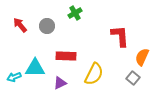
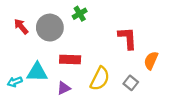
gray circle: (47, 26) -> (50, 28), size x1.6
gray square: (133, 78) -> (131, 83), moved

